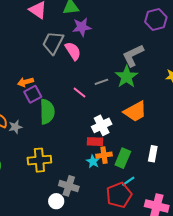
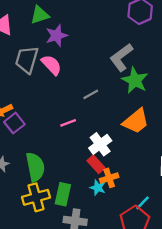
green star: (127, 77) -> (135, 80), moved
pink line: (80, 93) -> (68, 123), moved, turned -48
green semicircle: (47, 112) -> (35, 167), moved
red rectangle: (95, 142) -> (96, 164), turned 56
green rectangle: (123, 158) -> (63, 194), moved

